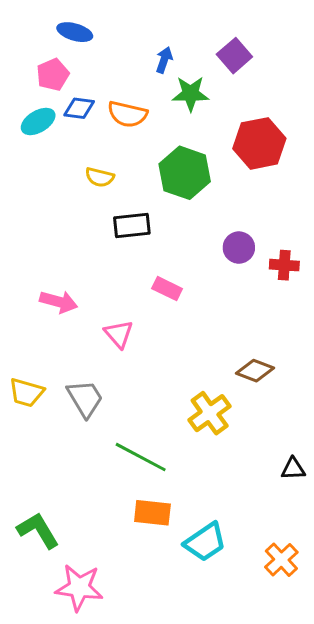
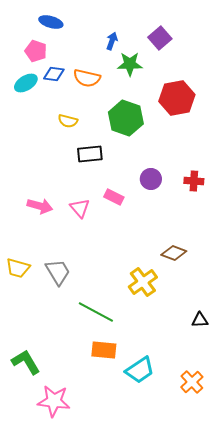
pink pentagon: (53, 75) -> (36, 51), turned -30
purple circle: (239, 248) -> (151, 179), moved
pink triangle: (119, 334) -> (80, 208), moved

